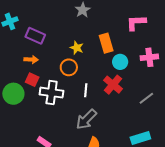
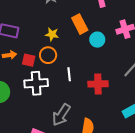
red square: (32, 80) -> (29, 60), moved
red cross: (113, 85) -> (98, 84), moved, turned -30
gray arrow: (86, 119) -> (61, 115), moved

